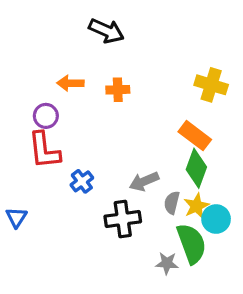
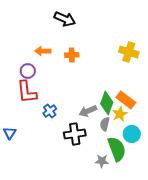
orange rectangle: (195, 136) -> (126, 100), moved
green diamond: (196, 168) -> (107, 103), moved
yellow star: (196, 206) -> (120, 114), moved

